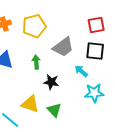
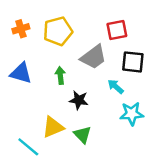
red square: (96, 25) -> (117, 30), moved
yellow triangle: (30, 104) -> (53, 127), turned -42

